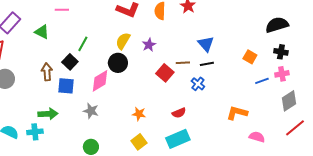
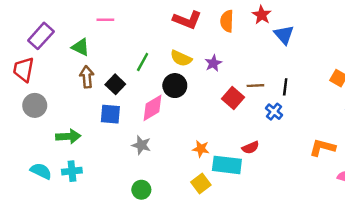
yellow semicircle: (123, 41) -> (181, 58), turned -96
green line: (83, 44) -> (143, 62), moved
blue triangle: (206, 44) -> (284, 35), moved
black line: (207, 64) -> (285, 87), turned -72
brown arrow: (47, 72) -> (87, 77), moved
green arrow: (48, 114) -> (68, 136), moved
cyan rectangle: (178, 139) -> (227, 165), moved, turned 30

